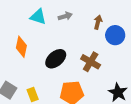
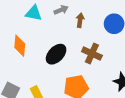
brown arrow: (98, 22) -> (80, 20), moved

